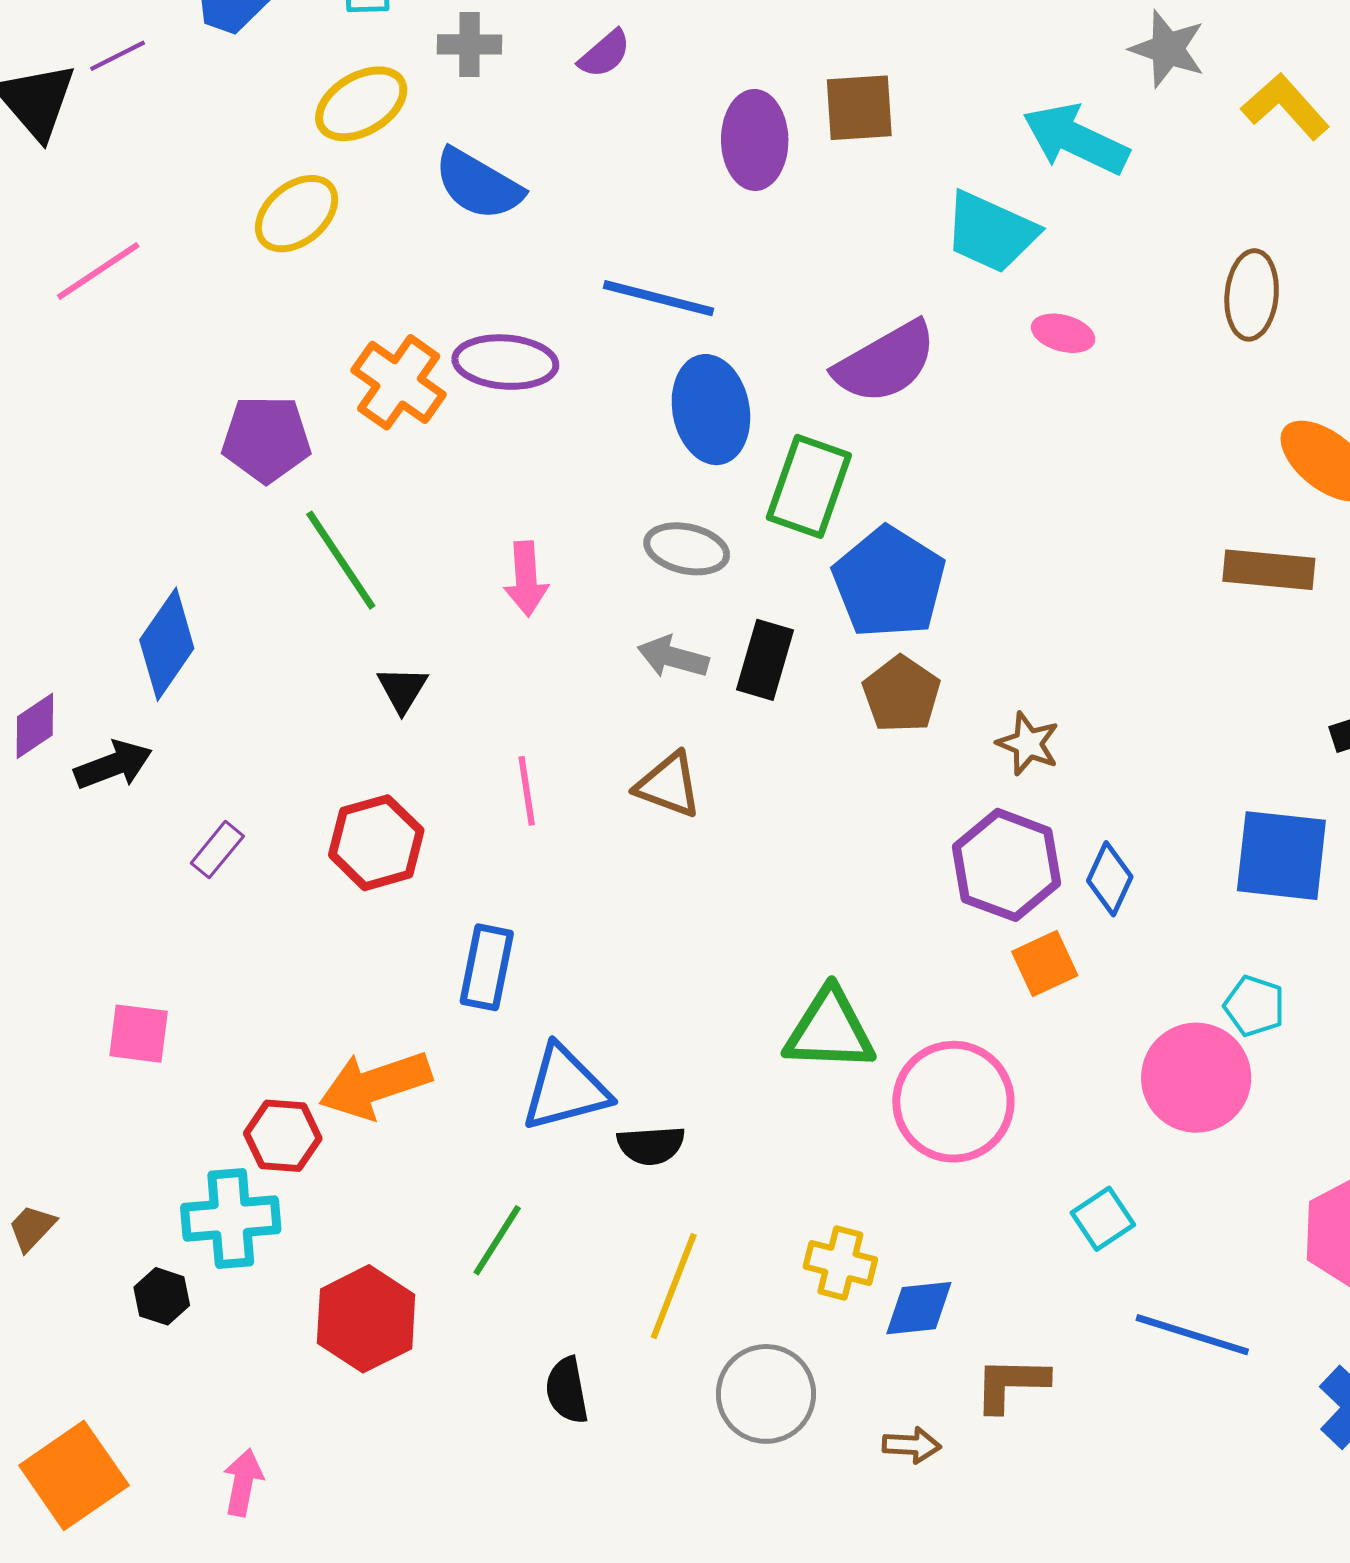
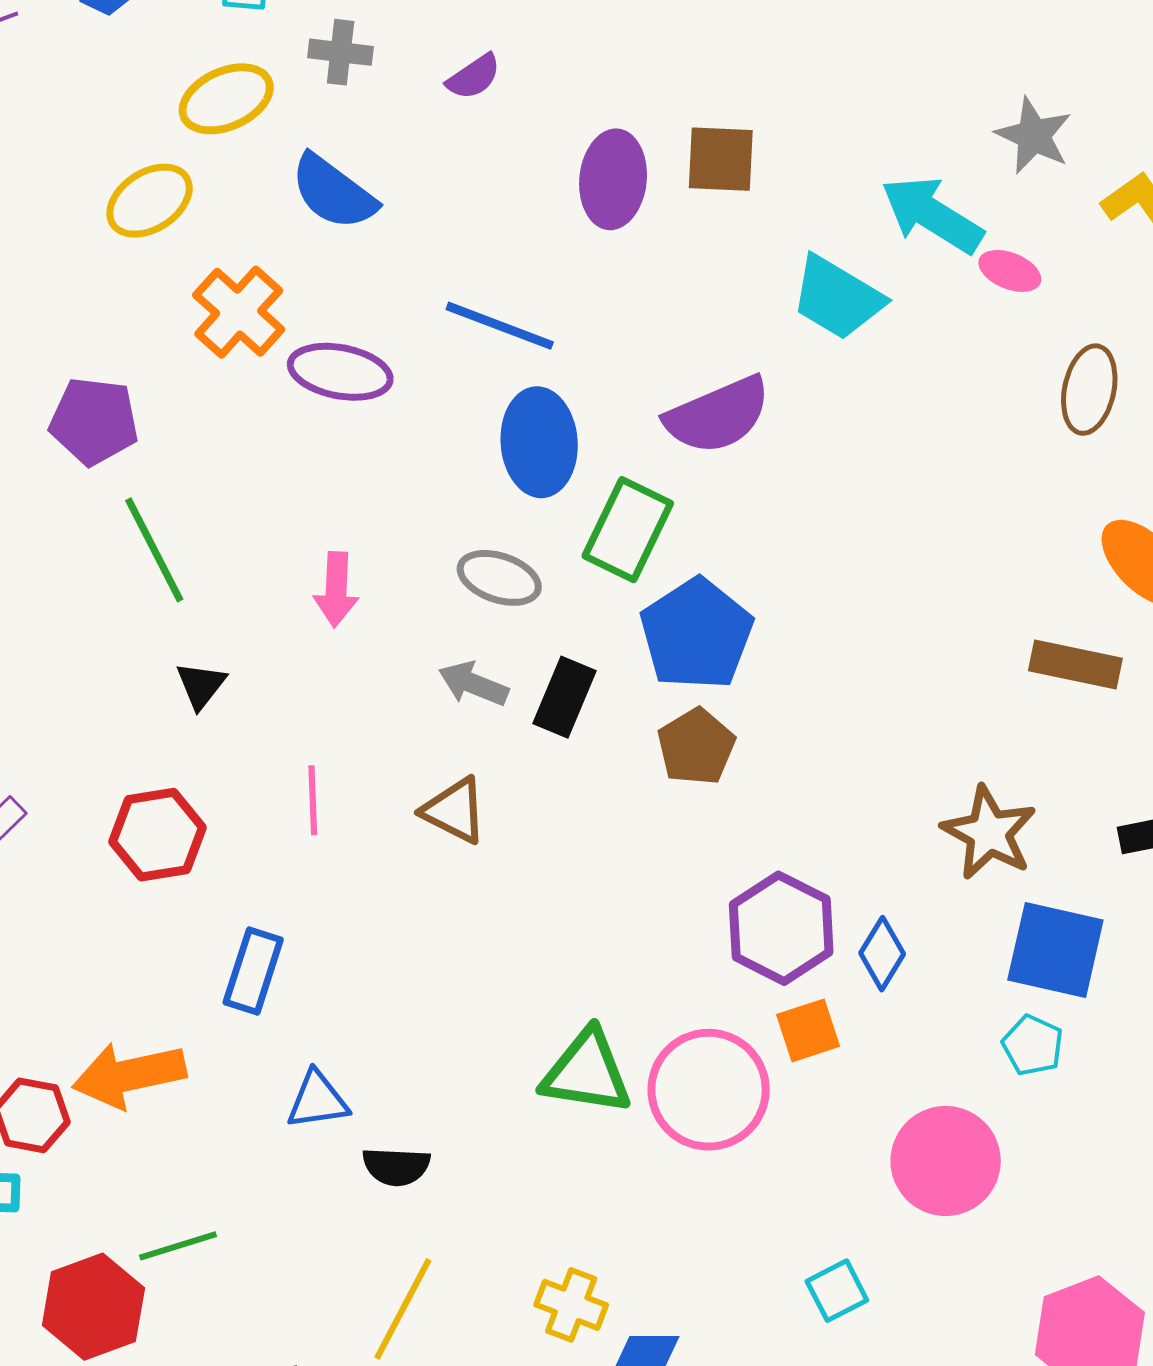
pink ellipse: (1063, 333) -> (1010, 271), moved
orange cross: (399, 382) -> (239, 312), moved
brown star: (1028, 744) -> (989, 833), moved, size x1.5
cyan pentagon: (1254, 1006) -> (1033, 1045), moved
blue triangle: (565, 1088) -> (317, 1100), size x0.7
pink circle: (953, 1102) -> (709, 1090), moved
green line: (497, 1240) -> (178, 1246), moved, turned 34

